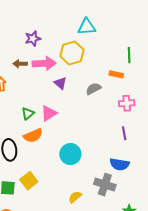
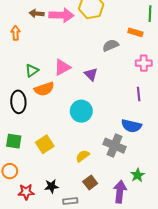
purple triangle: (60, 83) -> (91, 74), moved
green triangle: (28, 114) -> (32, 70), moved
yellow square: (29, 181) -> (45, 144), moved

